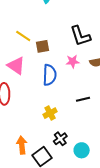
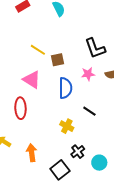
black line: (83, 99) -> (89, 111), moved, turned 48
yellow cross: (50, 113) -> (67, 126), turned -32
orange arrow: (22, 145) -> (32, 153), moved

